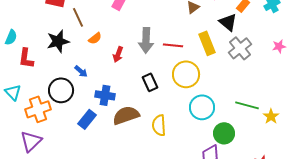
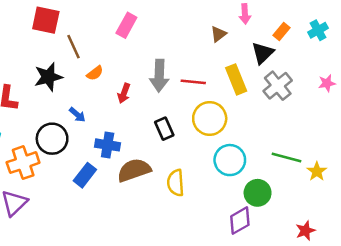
black triangle: (228, 22) -> (263, 53), turned 36

